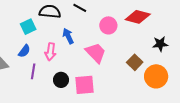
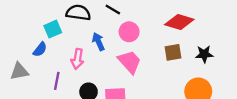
pink circle: (108, 25) -> (129, 32), moved
blue semicircle: (24, 51) -> (40, 49), moved
brown square: (135, 62) -> (173, 52), moved, turned 35

